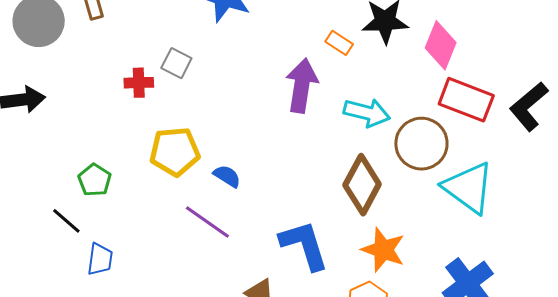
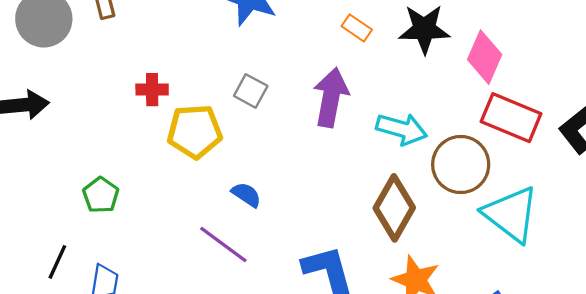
orange rectangle: (339, 43) -> (357, 28), moved
gray square: (176, 63) -> (251, 91), moved
yellow pentagon: (175, 152) -> (195, 131), moved
black line: (66, 221) -> (57, 262), moved, turned 72

